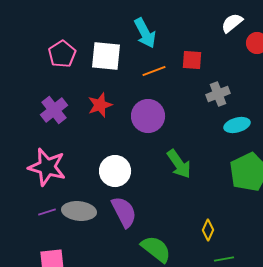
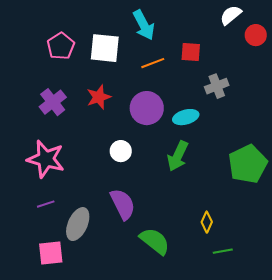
cyan ellipse: (237, 125) -> (186, 117), moved
green arrow: (179, 164) -> (178, 156), turned 60
white circle: (115, 171) -> (121, 151), moved, size x0.7
gray ellipse: (79, 211) -> (78, 224), moved, turned -72

